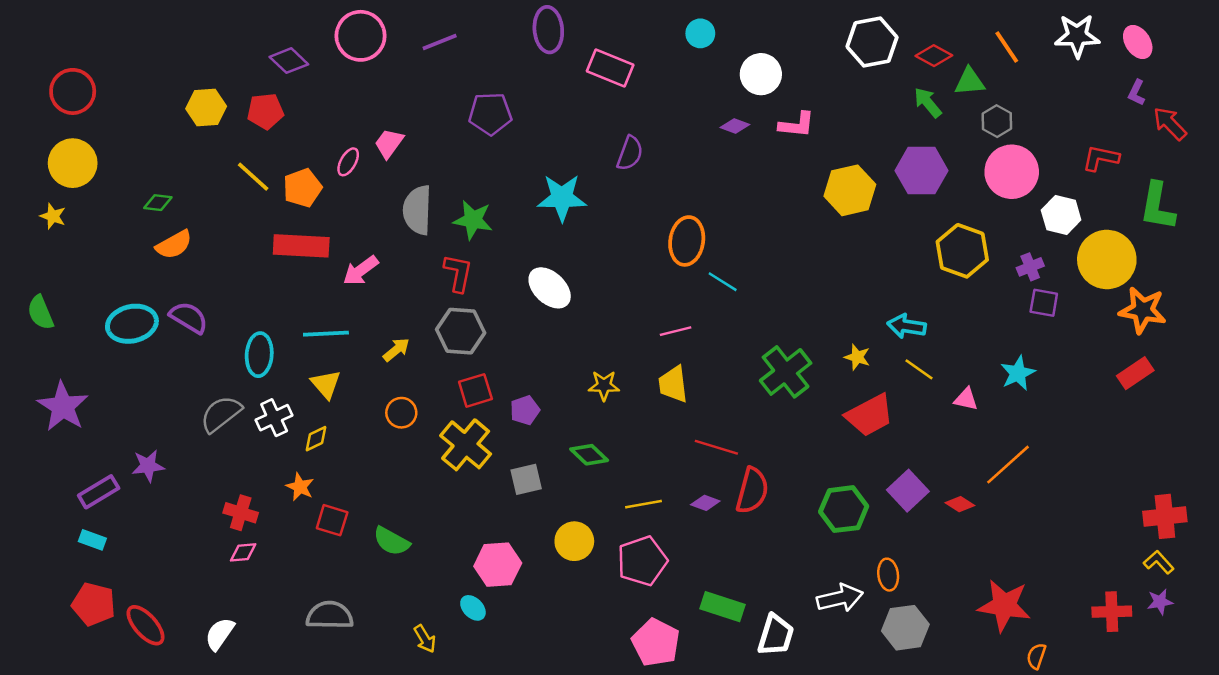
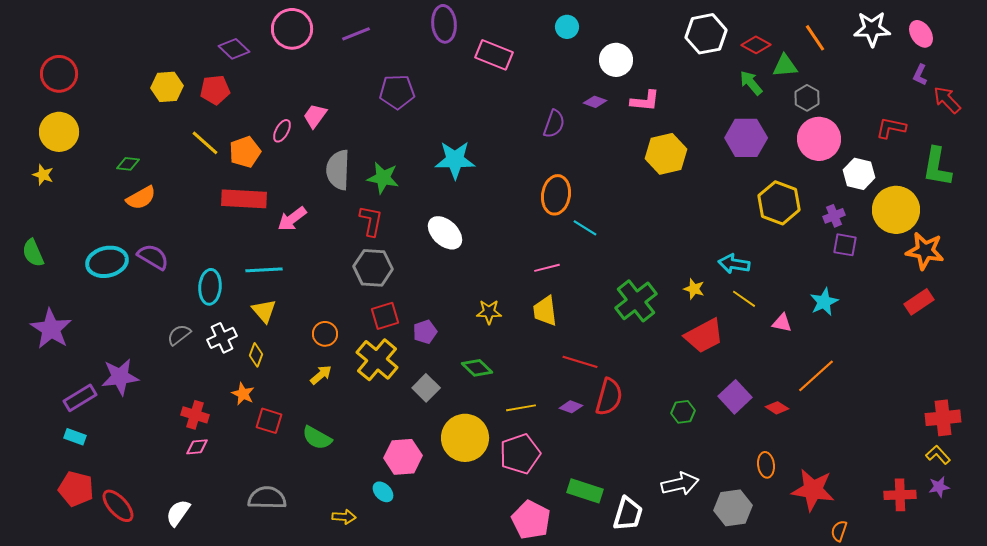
purple semicircle: (630, 153) -> (554, 124), moved
yellow hexagon: (850, 190) -> (666, 154), moved
yellow arrow: (396, 350) -> (321, 375), moved
gray semicircle: (221, 414) -> (179, 335), size x0.7
yellow diamond: (316, 439) -> (256, 355), turned -45
purple star: (148, 466) -> (120, 377), size x1.4
gray square: (526, 479) -> (426, 388), turned -32
green hexagon: (844, 509) -> (683, 412), size x0.6
yellow circle: (574, 541) -> (465, 438), size x1.5
orange ellipse: (888, 575) -> (766, 465), moved
yellow arrow: (425, 639) -> (344, 517), turned -55

